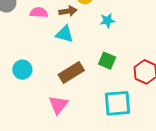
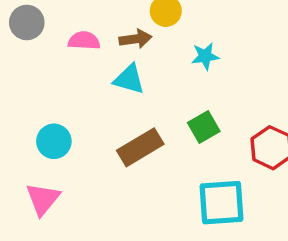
green square: (107, 61) -> (204, 127), turned 36
pink triangle: (58, 105) -> (43, 199), moved

